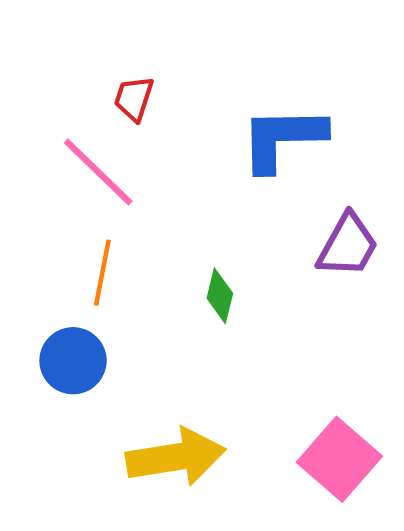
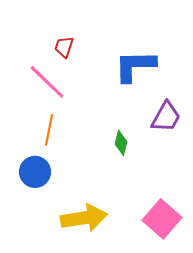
green diamond: (220, 296) -> (121, 143), moved

